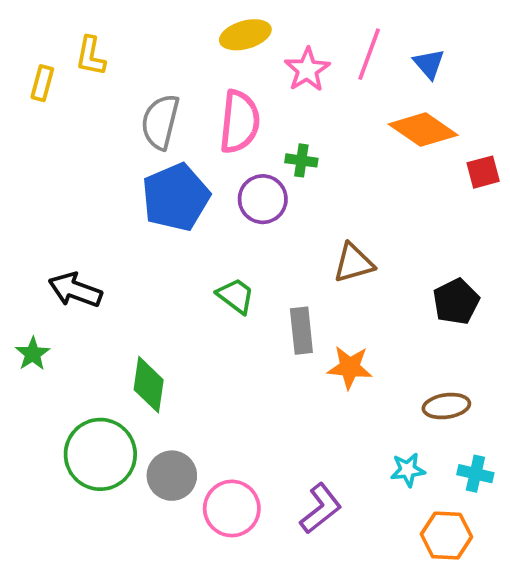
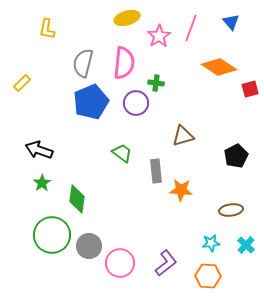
blue triangle: (429, 64) -> (231, 22), moved
yellow rectangle: (42, 83) -> (22, 83), moved, turned 30
green star: (33, 354) -> (42, 183), moved
cyan cross: (475, 474) -> (246, 245), turned 30
orange hexagon: (446, 536) -> (208, 276), moved

